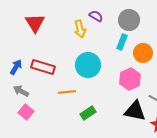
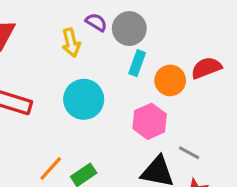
gray circle: (129, 20) -> (129, 29), moved
orange line: (67, 92) -> (51, 168), moved, turned -42

